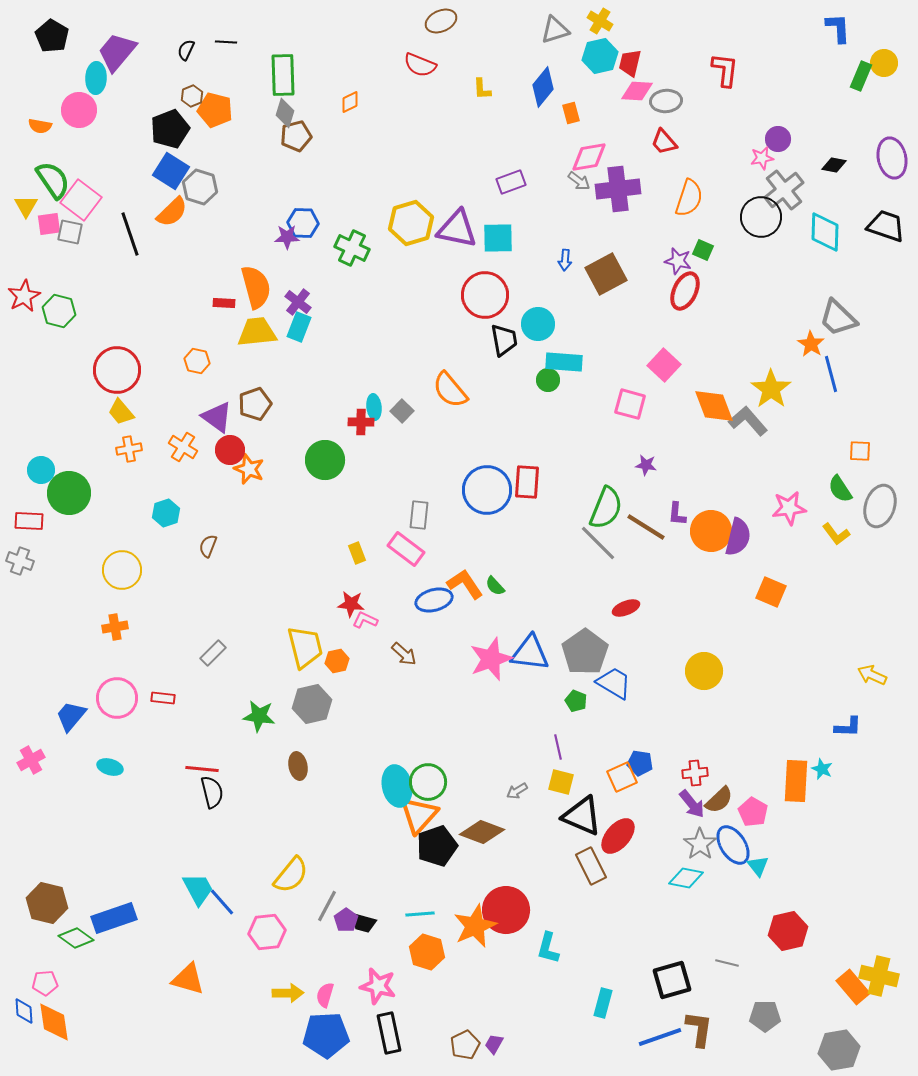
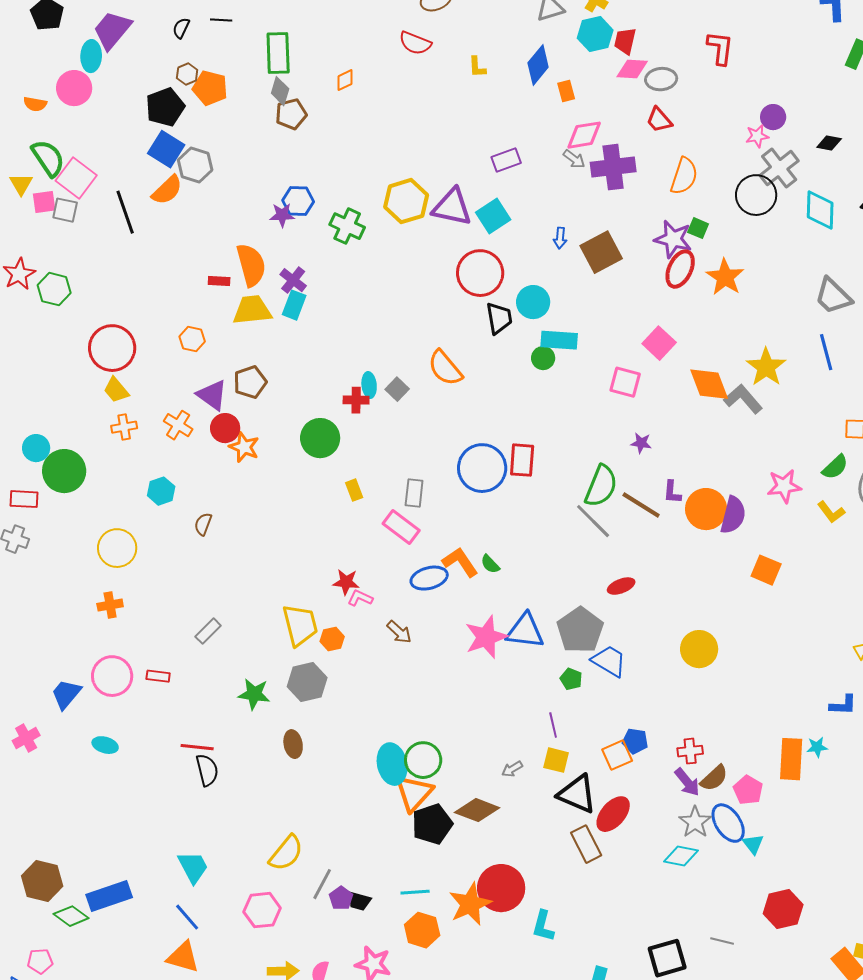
cyan square: (498, 238) -> (493, 216), turned -32
purple star: (678, 261) -> (673, 239), size x1.4
orange star: (811, 344) -> (725, 277), moved, size x1.4
green semicircle: (840, 489) -> (835, 467), turned -100
yellow rectangle: (357, 553) -> (354, 490), moved
cyan star: (822, 769) -> (817, 747), turned -30
blue line: (222, 902) -> (187, 917), moved

